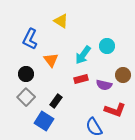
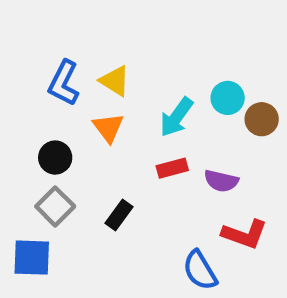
yellow triangle: (61, 21) -> (115, 81), moved
brown circle: (123, 75) -> (262, 119), moved
blue square: (44, 121) -> (32, 258), moved, turned -30

